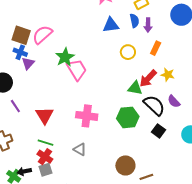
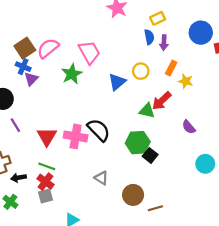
blue triangle: (111, 25) -> (117, 82), moved, turned -36
brown square: (21, 35) -> (25, 48), turned 36
pink trapezoid: (77, 70) -> (89, 52), moved
yellow star: (168, 75) -> (186, 81), moved
black semicircle: (154, 105) -> (99, 130), moved
pink cross: (87, 116) -> (76, 136), moved
black square: (158, 131) -> (150, 155), moved
gray triangle: (80, 149) -> (101, 178), moved
black arrow: (24, 171) -> (18, 178), moved

